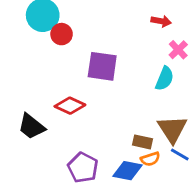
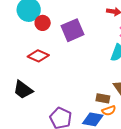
purple square: (102, 66) -> (72, 30), moved, turned -30
red diamond: (70, 106) -> (38, 56), moved

